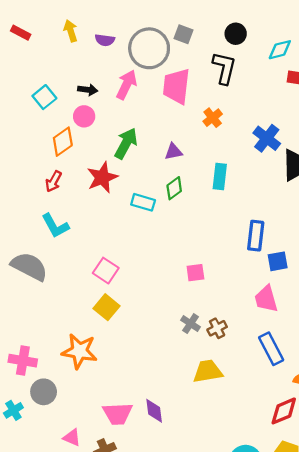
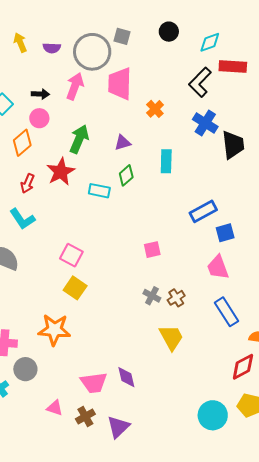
black L-shape: (224, 68) -> (200, 82), moved, turned -144
red arrow: (53, 181) -> (28, 183), moved
blue rectangle: (256, 236) -> (203, 211), turned 60
yellow trapezoid: (208, 371) -> (171, 337), turned 76

